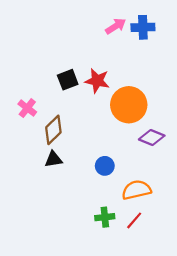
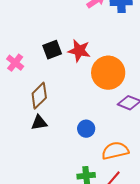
pink cross: (27, 108) -> (15, 63), moved

